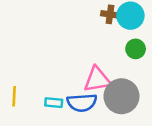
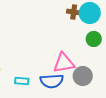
gray circle: (121, 96) -> (83, 76), size x0.7
cyan rectangle: (54, 103) -> (22, 81), moved

